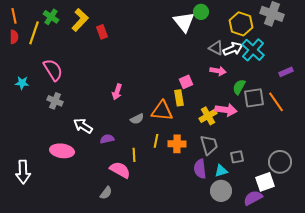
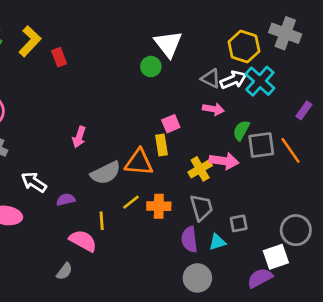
green circle: (201, 12) -> (151, 67), moved
purple rectangle: (286, 72) -> (304, 110), turned -32
gray semicircle: (137, 119) -> (106, 173), size x1.6
yellow line: (156, 141) -> (131, 202), turned 40
gray circle: (221, 191) -> (197, 278), moved

